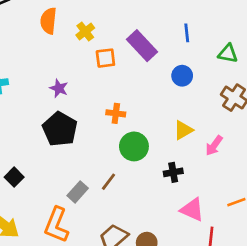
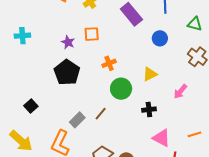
orange square: (105, 58) -> (92, 34), moved
orange cross: (116, 113) -> (109, 63), turned -32
yellow triangle: (183, 130) -> (150, 74), moved

